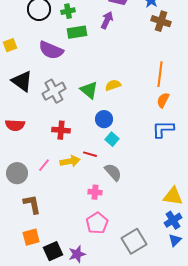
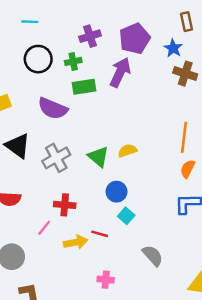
purple arrow: (107, 20) -> (120, 72), size x1.4
pink line: (44, 165) -> (44, 228), moved
gray semicircle: (113, 172) -> (153, 256), moved

